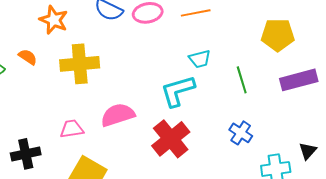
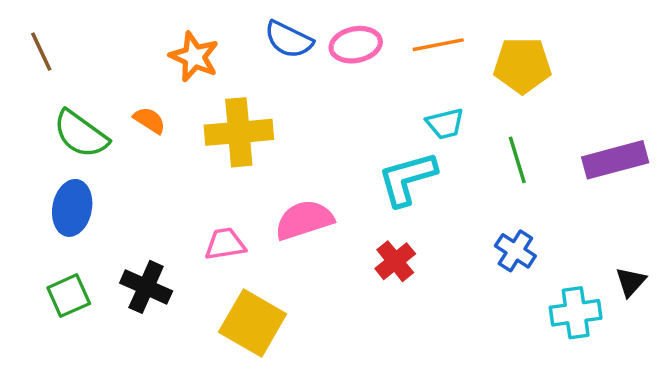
yellow pentagon: (278, 35) -> (522, 65), moved
red cross: (171, 139) -> (395, 261), size x0.6
black cross: (26, 154) -> (146, 287), turned 36

